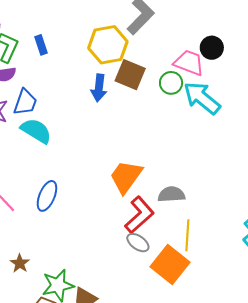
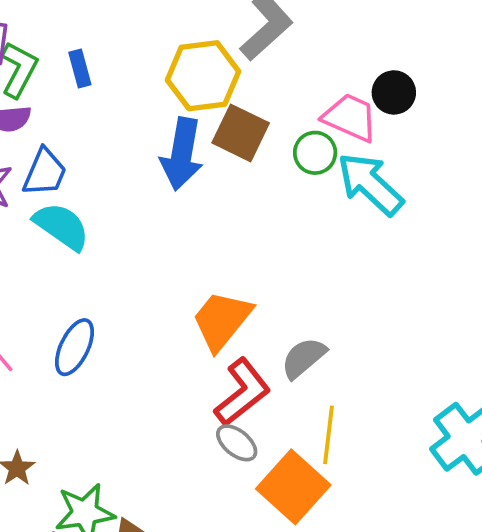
blue arrow: (99, 88) -> (182, 154), size x1.4
gray semicircle: (171, 194) -> (304, 358), turned -40

